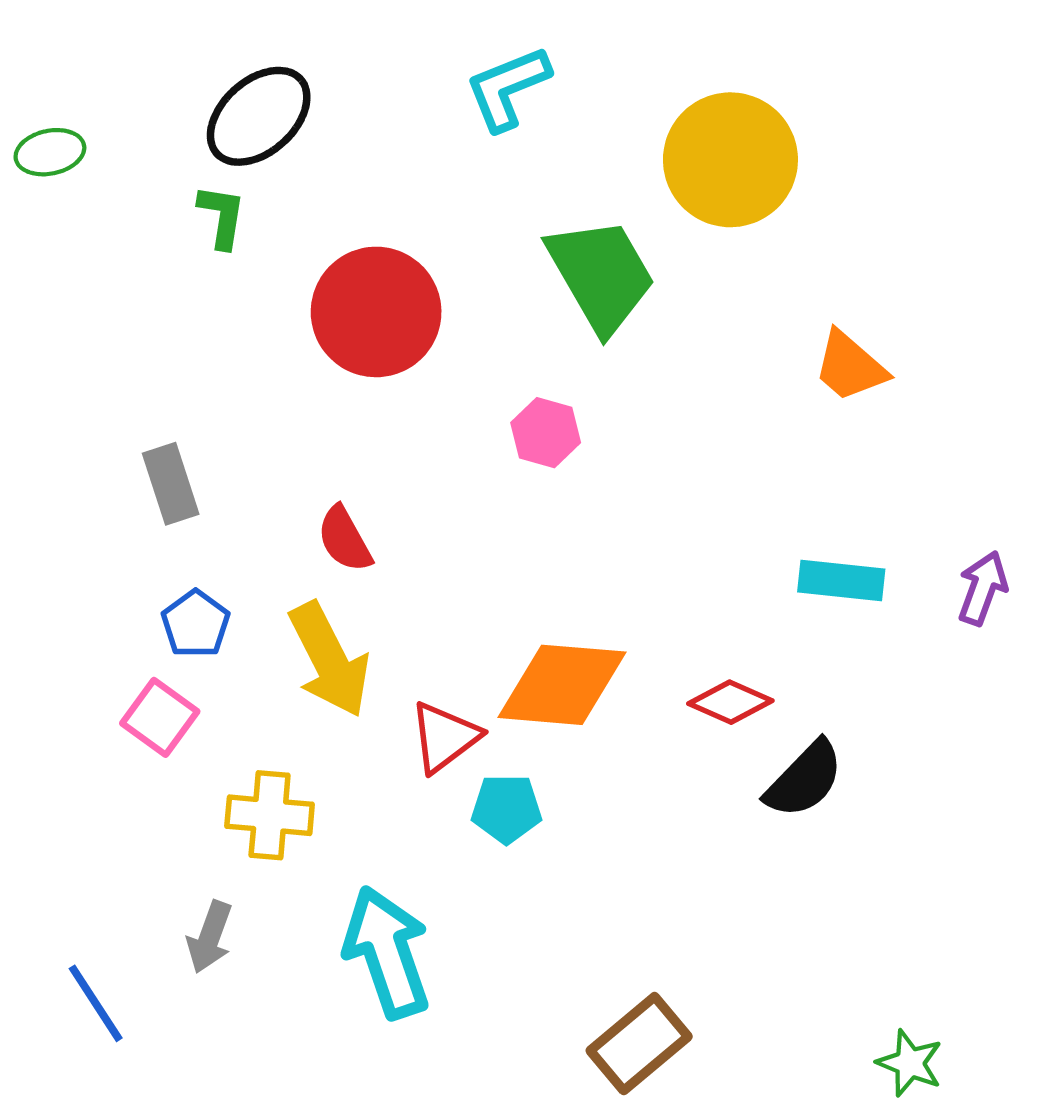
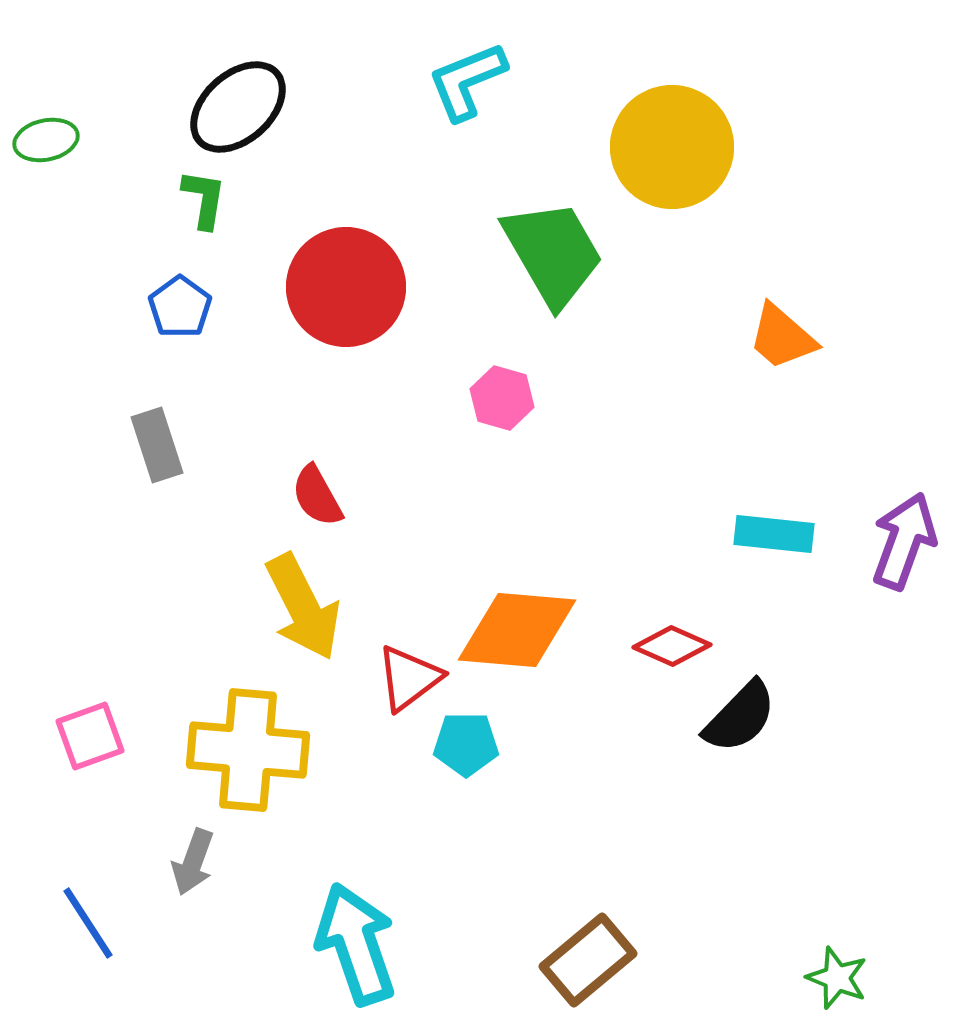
purple arrow: (983, 588) -> (904, 541), size x1.4
blue pentagon: (196, 624) -> (180, 307), moved
pink square: (160, 717) -> (90, 736), moved, turned 34
yellow cross: (270, 815) -> (248, 750), size x1.5
cyan arrow: (387, 952) -> (356, 944), moved

